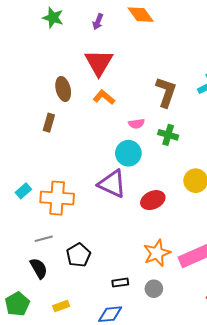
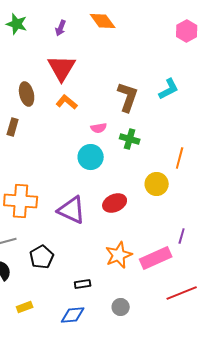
purple triangle: (112, 184) -> (72, 210), moved
gray circle: (154, 289) -> (121, 307), moved

